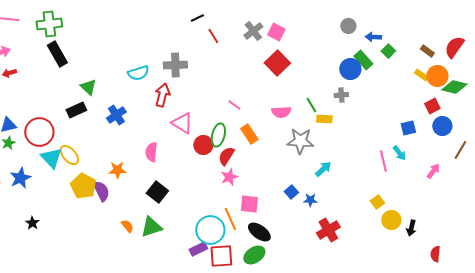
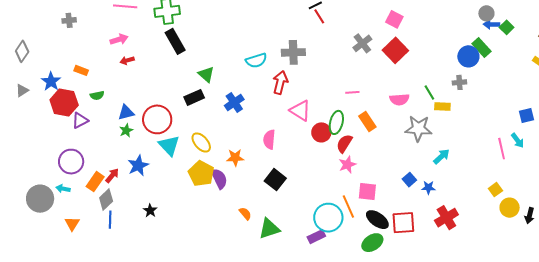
gray circle: (348, 26) -> (486, 13), moved
gray cross: (253, 31) -> (362, 43), moved
red line: (213, 36) -> (319, 16), moved
green square: (388, 51) -> (507, 27), moved
pink line: (234, 105) -> (352, 92), turned -40
yellow ellipse: (69, 155) -> (201, 143), moved
green triangle: (151, 227) -> (269, 229), moved
red square: (221, 256) -> (403, 223), moved

